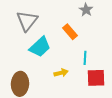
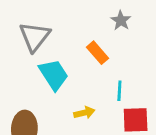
cyan trapezoid: (40, 47) -> (54, 75), turned -80

